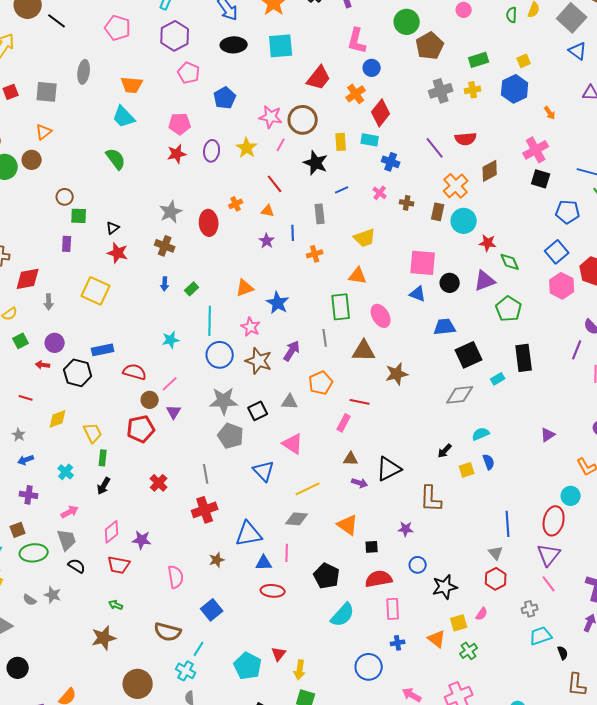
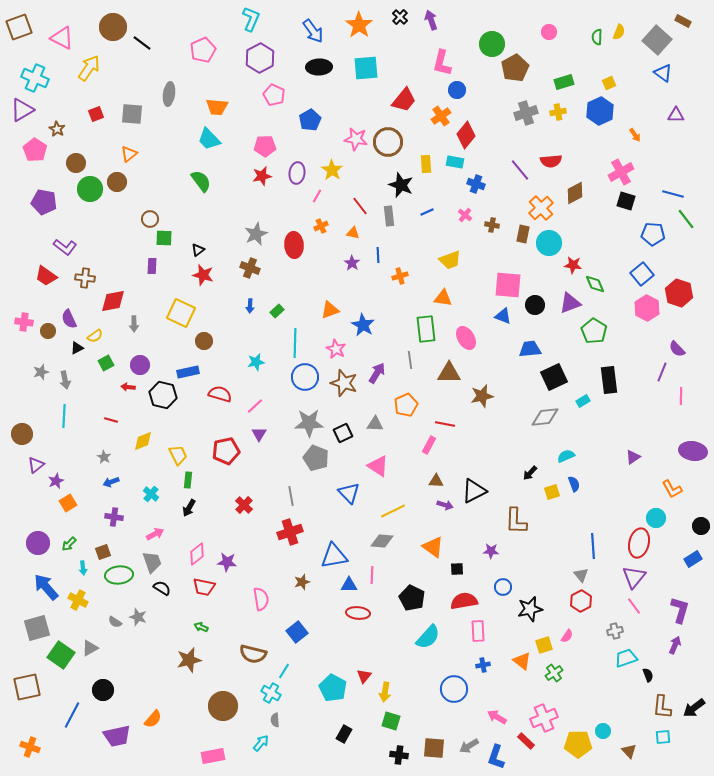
pink pentagon: (118, 28) -> (203, 50), turned 30
pink line: (281, 145) -> (317, 196), moved
gray rectangle: (320, 214) -> (389, 216), moved
brown circle: (150, 400) -> (204, 341), moved

